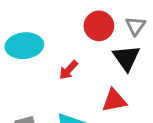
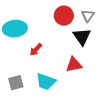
red arrow: (68, 70) -> (36, 50), moved

